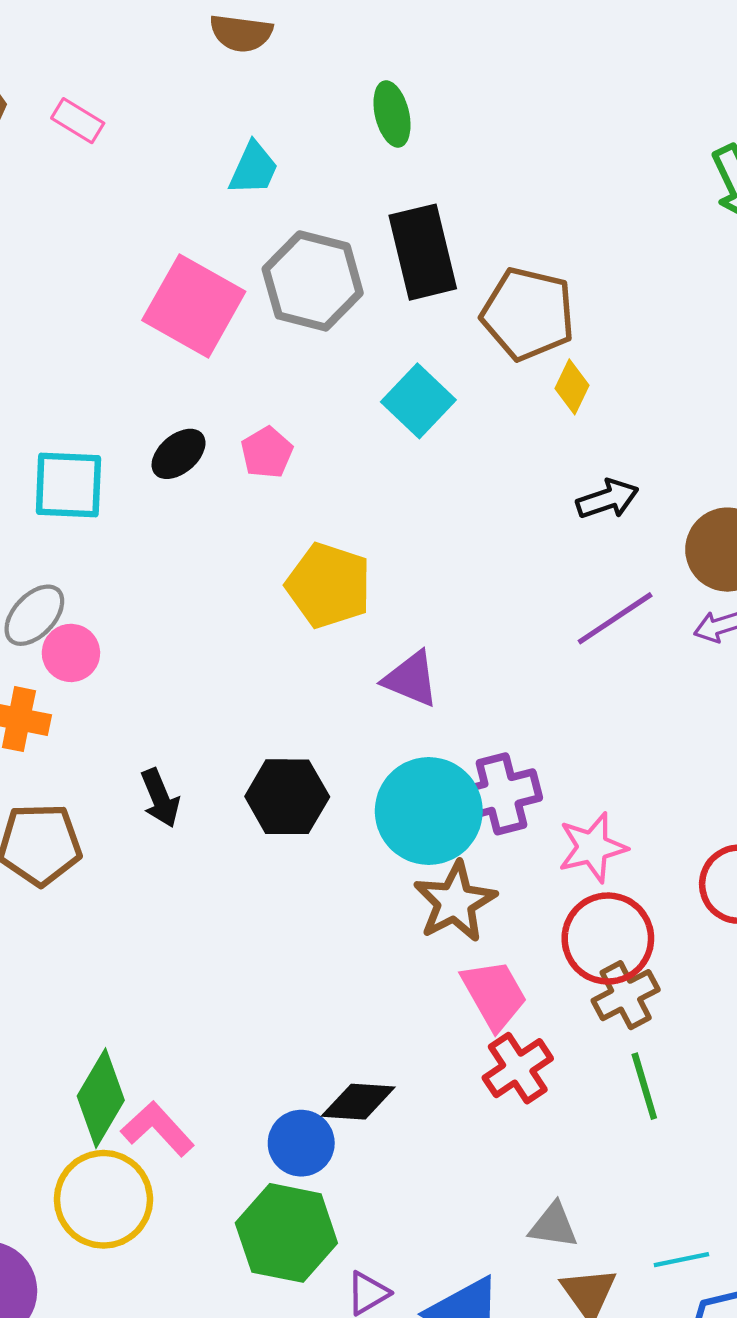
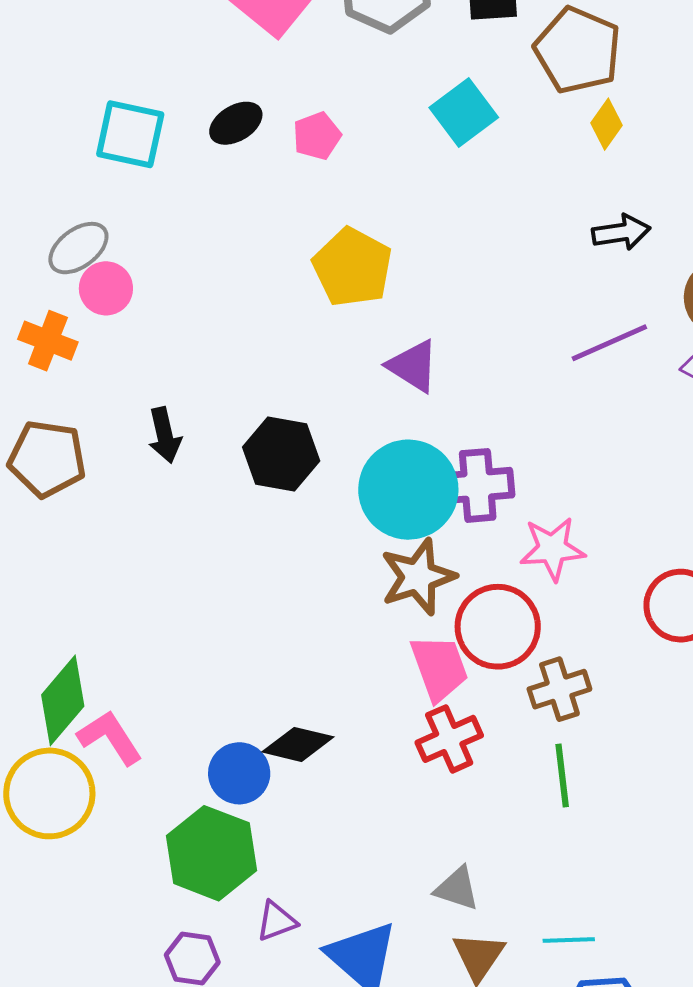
red circle: (608, 939) -> (498, 627), moved

